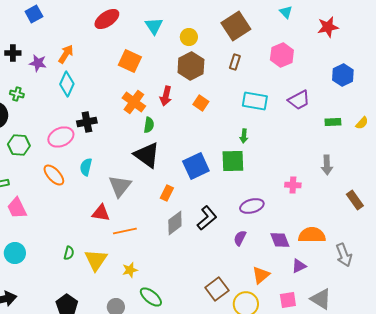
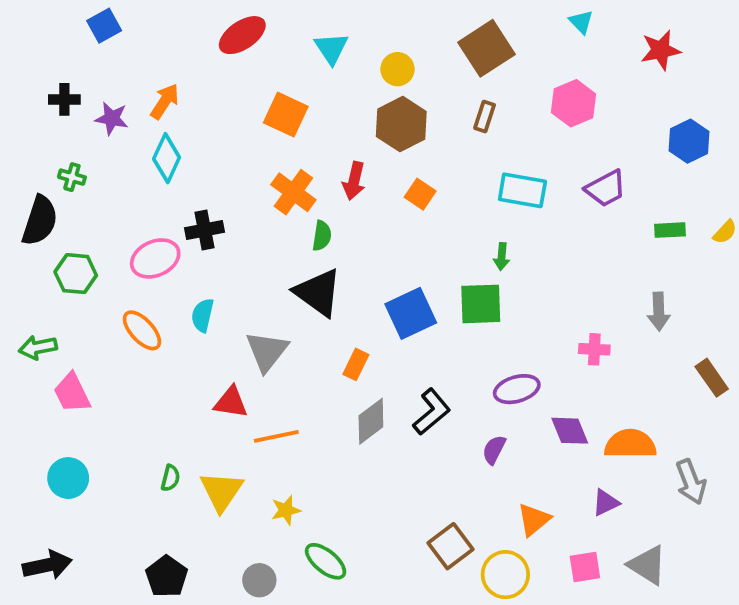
purple diamond: (280, 240) -> (570, 431), moved

